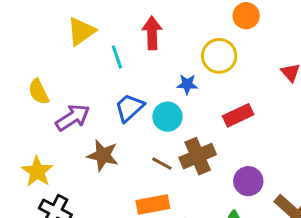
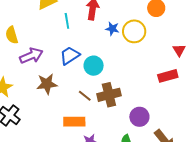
blue star: (187, 84) -> (112, 29), moved
red rectangle: (238, 115) -> (168, 76), moved
brown star: (103, 155) -> (47, 84), turned -30

